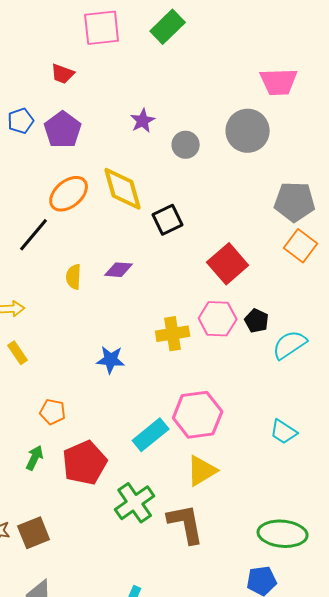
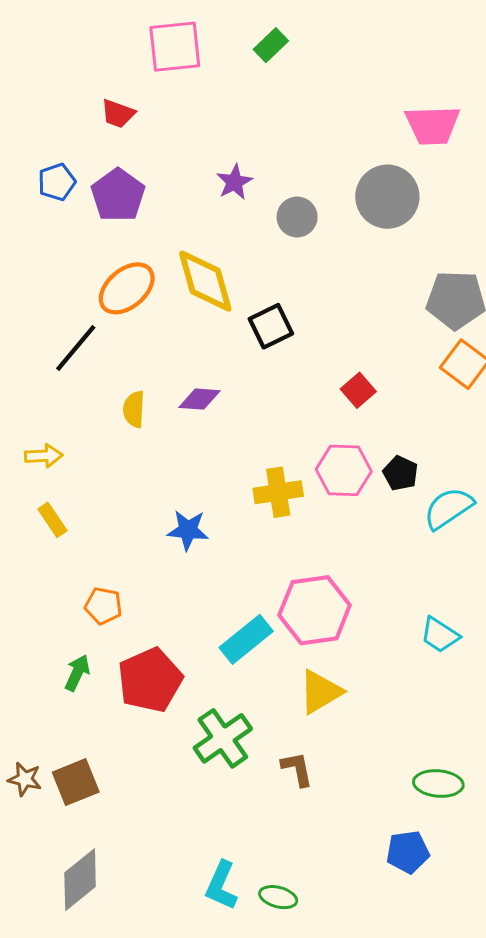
green rectangle: (168, 27) -> (271, 45), size x0.7
red square: (228, 264) -> (358, 390), size x0.6
brown L-shape: (186, 524) -> (297, 769), size x0.6
green ellipse: (283, 534) -> (438, 783), size x0.7

